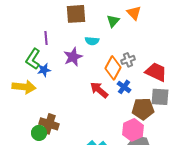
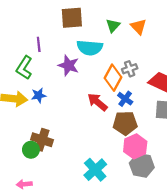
orange triangle: (134, 13) -> (138, 27), moved
cyan semicircle: (92, 41) -> (90, 48), size x1.6
purple star: (73, 57) -> (69, 65), turned -30
blue star: (44, 70) -> (39, 95), moved
brown pentagon: (143, 109) -> (125, 123), moved

